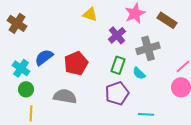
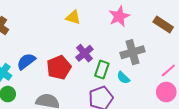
brown rectangle: (167, 20) -> (163, 25), moved
purple cross: (117, 35) -> (84, 53), moved

